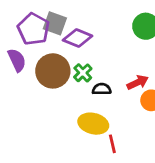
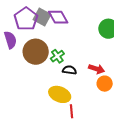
purple diamond: (78, 38) -> (58, 17), moved, turned 30
red arrow: (138, 82) -> (97, 69), turned 35

